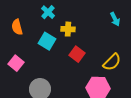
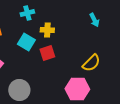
cyan cross: (48, 12) -> (27, 13), turned 32
red square: (77, 54) -> (47, 53), moved, turned 35

